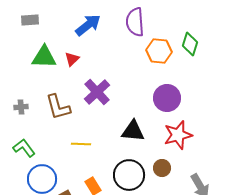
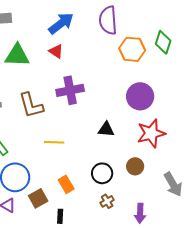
red triangle: (72, 59) -> (56, 51), moved, turned -42
purple cross: (97, 92) -> (70, 90), turned 32
black triangle: (133, 131) -> (106, 129), size x0.7
black circle: (129, 175) -> (102, 173), size x0.7

